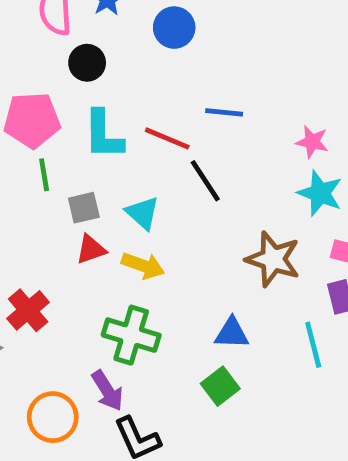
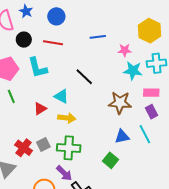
blue line: (224, 112) -> (98, 37), moved
red line: (167, 138) -> (53, 43), moved
green line: (44, 175) -> (11, 96), moved
gray square: (84, 208) -> (43, 145), moved
red triangle: (91, 249) -> (40, 109), moved
blue triangle: (232, 333) -> (122, 137), moved

